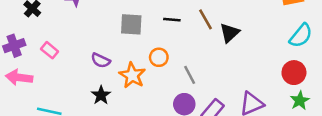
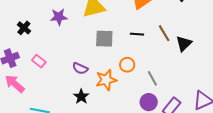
orange star: (132, 75) -> (106, 80), turned 30
pink arrow: (19, 77) -> (15, 84), turned 35

